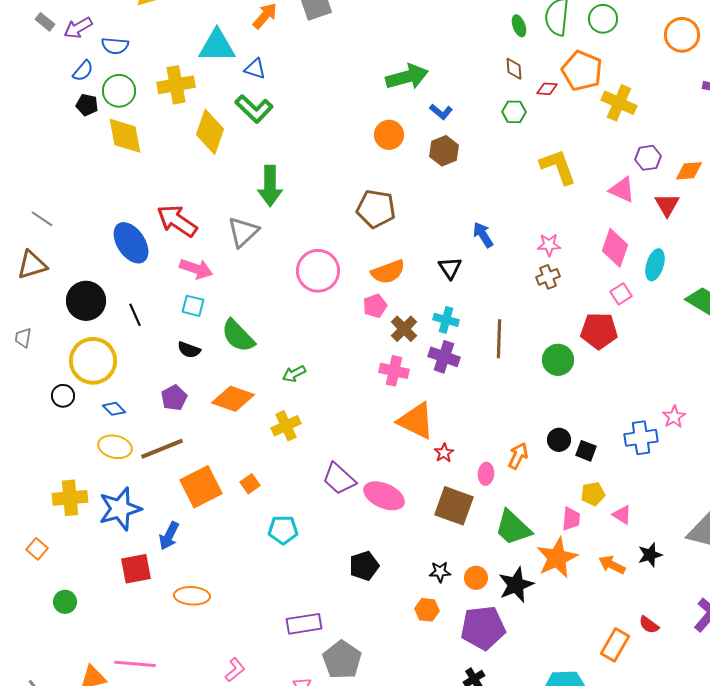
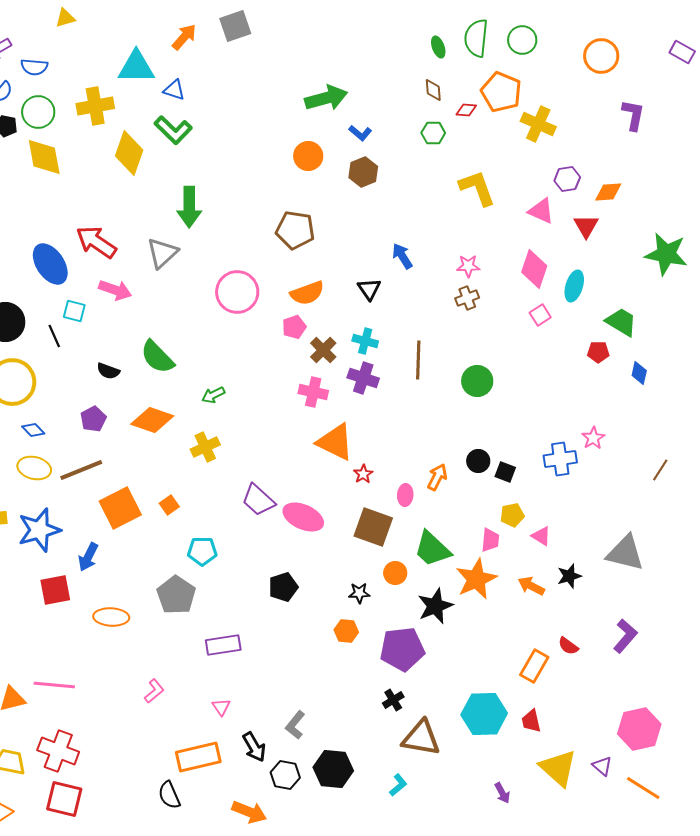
cyan square: (193, 306) -> (74, 311), moved
red pentagon: (599, 331) -> (598, 352), moved, size x0.6
orange circle: (476, 578) -> (395, 573), moved
gray pentagon: (342, 660) -> (176, 595), moved

